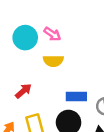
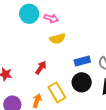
cyan circle: (25, 38) -> (29, 14), moved

